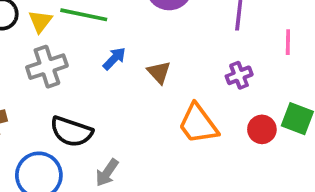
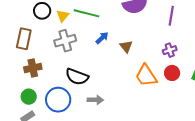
red circle: (262, 129) -> (172, 73), moved
gray arrow: (107, 173) -> (95, 100), turned -126

